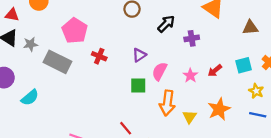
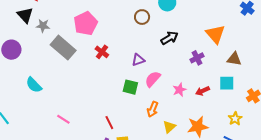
brown triangle: (250, 28) -> (234, 59), moved
purple cross: (192, 38) -> (197, 58), moved, turned -32
cyan square: (244, 65) -> (227, 83), moved
cyan semicircle: (30, 98) -> (34, 85), moved, turned 72
orange arrow: (167, 103) -> (153, 109), size x0.7

